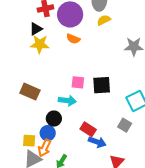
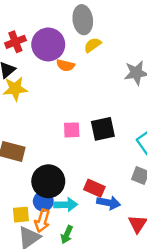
orange semicircle: (73, 39) -> (65, 65), moved
cyan arrow: (67, 101) -> (66, 205), moved
black circle: (54, 119) -> (48, 181), size x1.6

